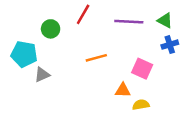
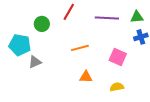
green triangle: (165, 20) -> (137, 17), turned -32
orange triangle: (123, 90) -> (86, 77), moved

